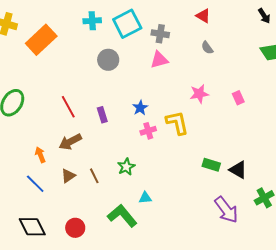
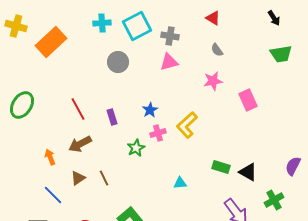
pink star: (199, 94) -> (213, 81), moved
pink rectangle: (238, 98) -> (248, 100), size x1.5
yellow L-shape: (177, 123) -> (187, 125), turned -120
green star: (126, 167) -> (136, 148), moved
blue line: (35, 184) -> (53, 195), moved
cyan triangle: (145, 198) -> (180, 183), moved

